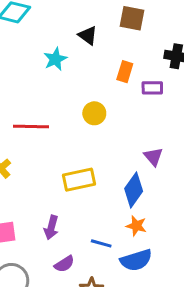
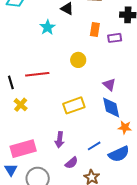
purple triangle: (153, 157) -> (109, 85), moved
blue diamond: (134, 190) -> (111, 107), turned -40
orange star: (136, 226) -> (125, 127), moved
blue line: (101, 243) -> (94, 146), turned -40

